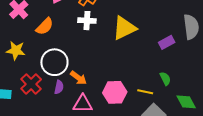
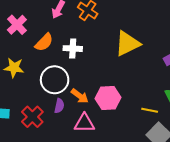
white cross: (87, 21) -> (73, 49), moved
red cross: (31, 84) -> (32, 117), moved
pink hexagon: (115, 92) -> (108, 98), moved

